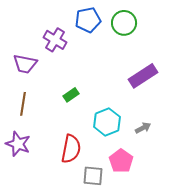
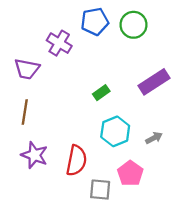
green rectangle: (71, 95) -> (101, 93), moved
purple star: (18, 144) -> (34, 155), moved

